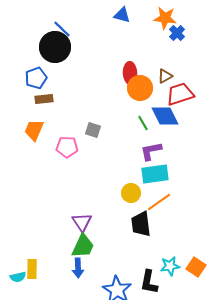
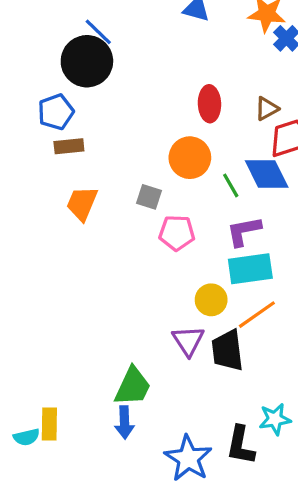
orange circle: (140, 88) -> (190, 158), moved
orange trapezoid: (34, 130) -> (82, 203), moved
pink pentagon: (67, 147) -> (177, 233), moved
purple triangle: (82, 222) -> (188, 341), moved

